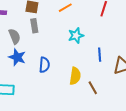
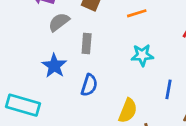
gray rectangle: (34, 26) -> (87, 44), moved
gray semicircle: (15, 36) -> (59, 22), moved, turned -119

